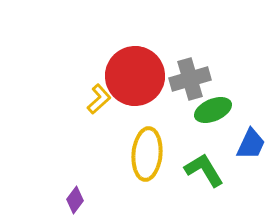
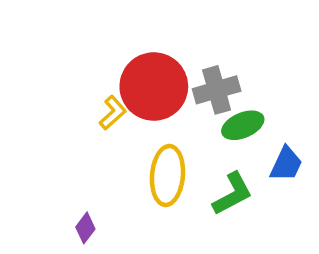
green L-shape: (204, 170) -> (233, 194), turned 93

